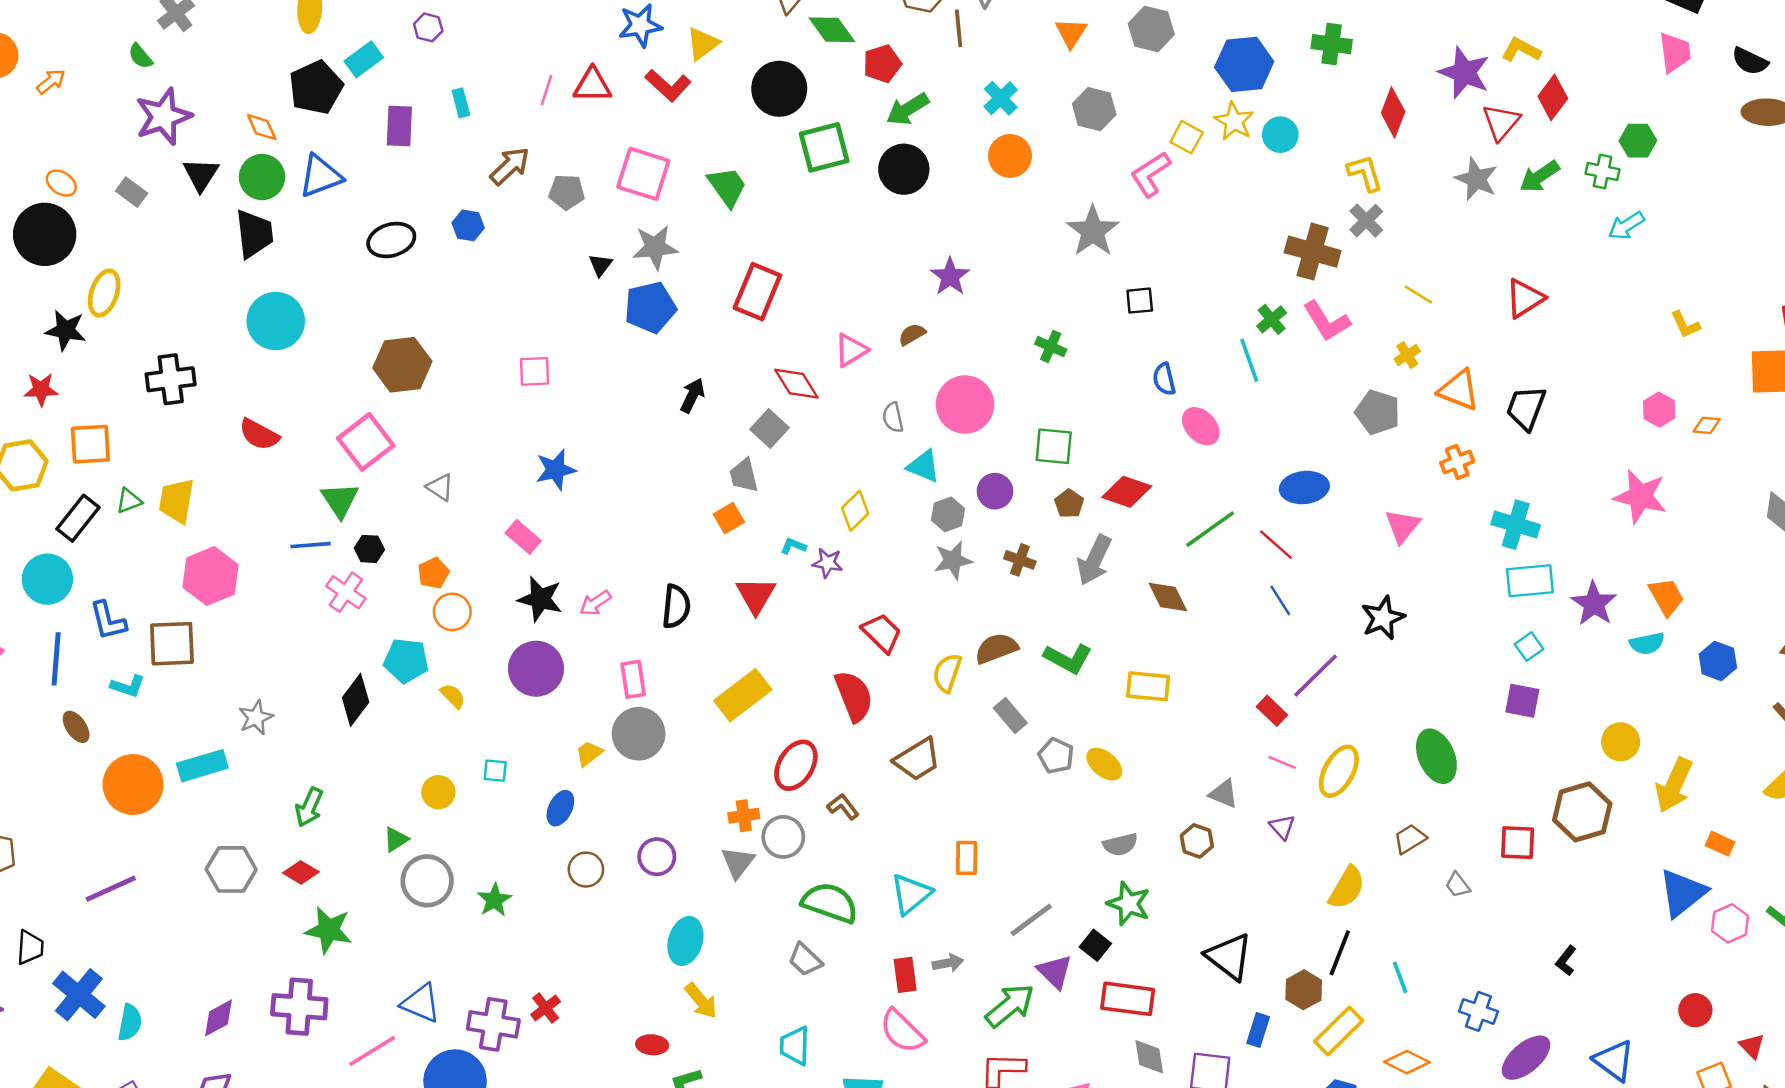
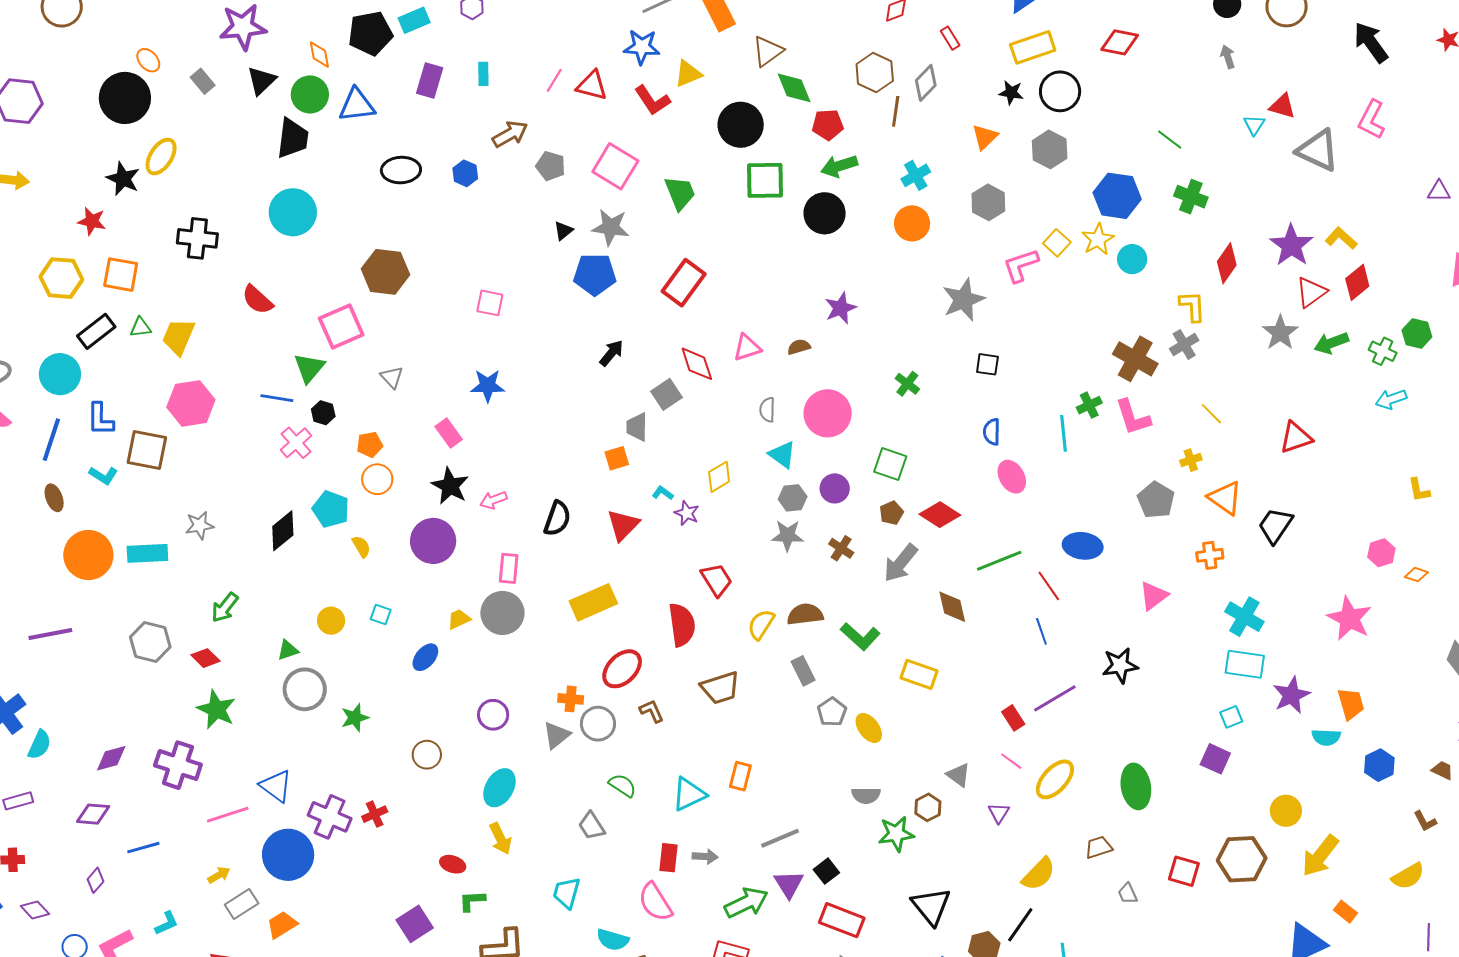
brown circle: (586, 870) -> (427, 755), moved
green semicircle: (830, 903) -> (622, 785), size x0.6
green star: (1129, 904) -> (896, 834), moved, turned 30

